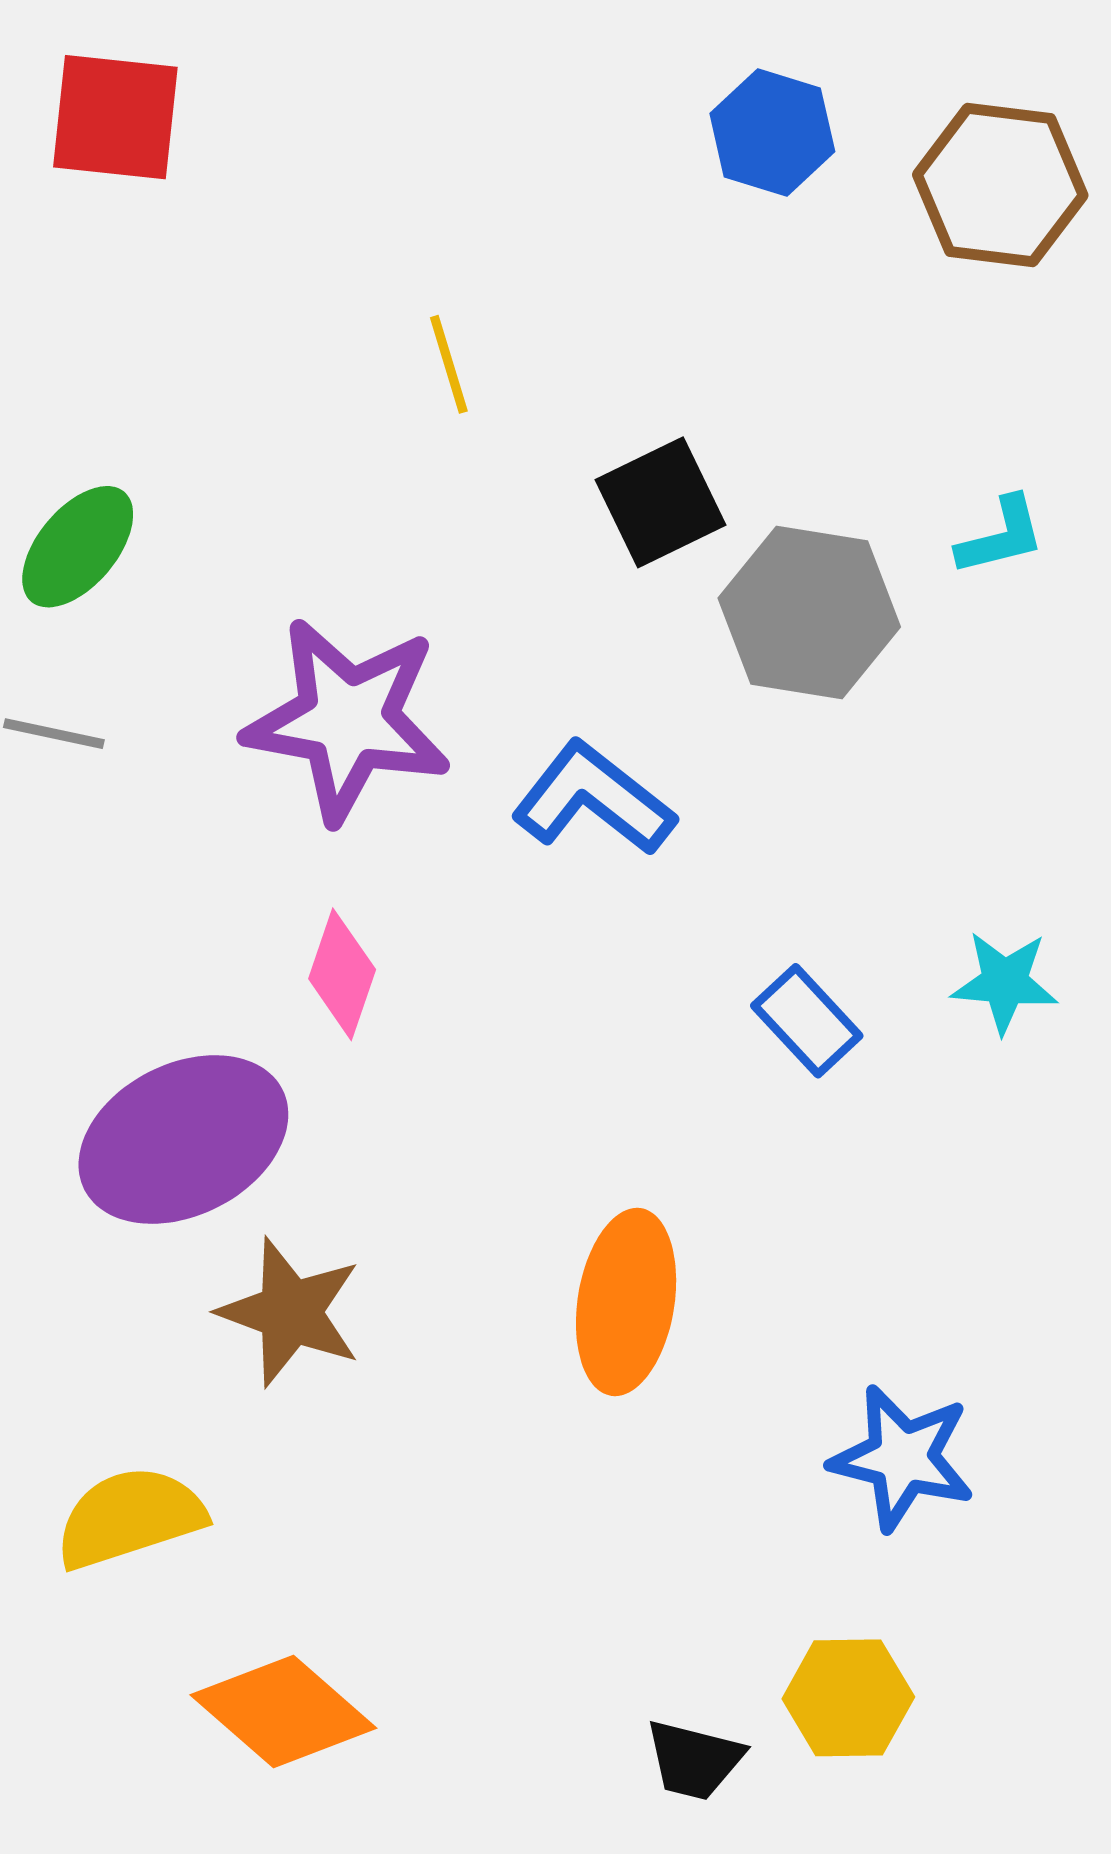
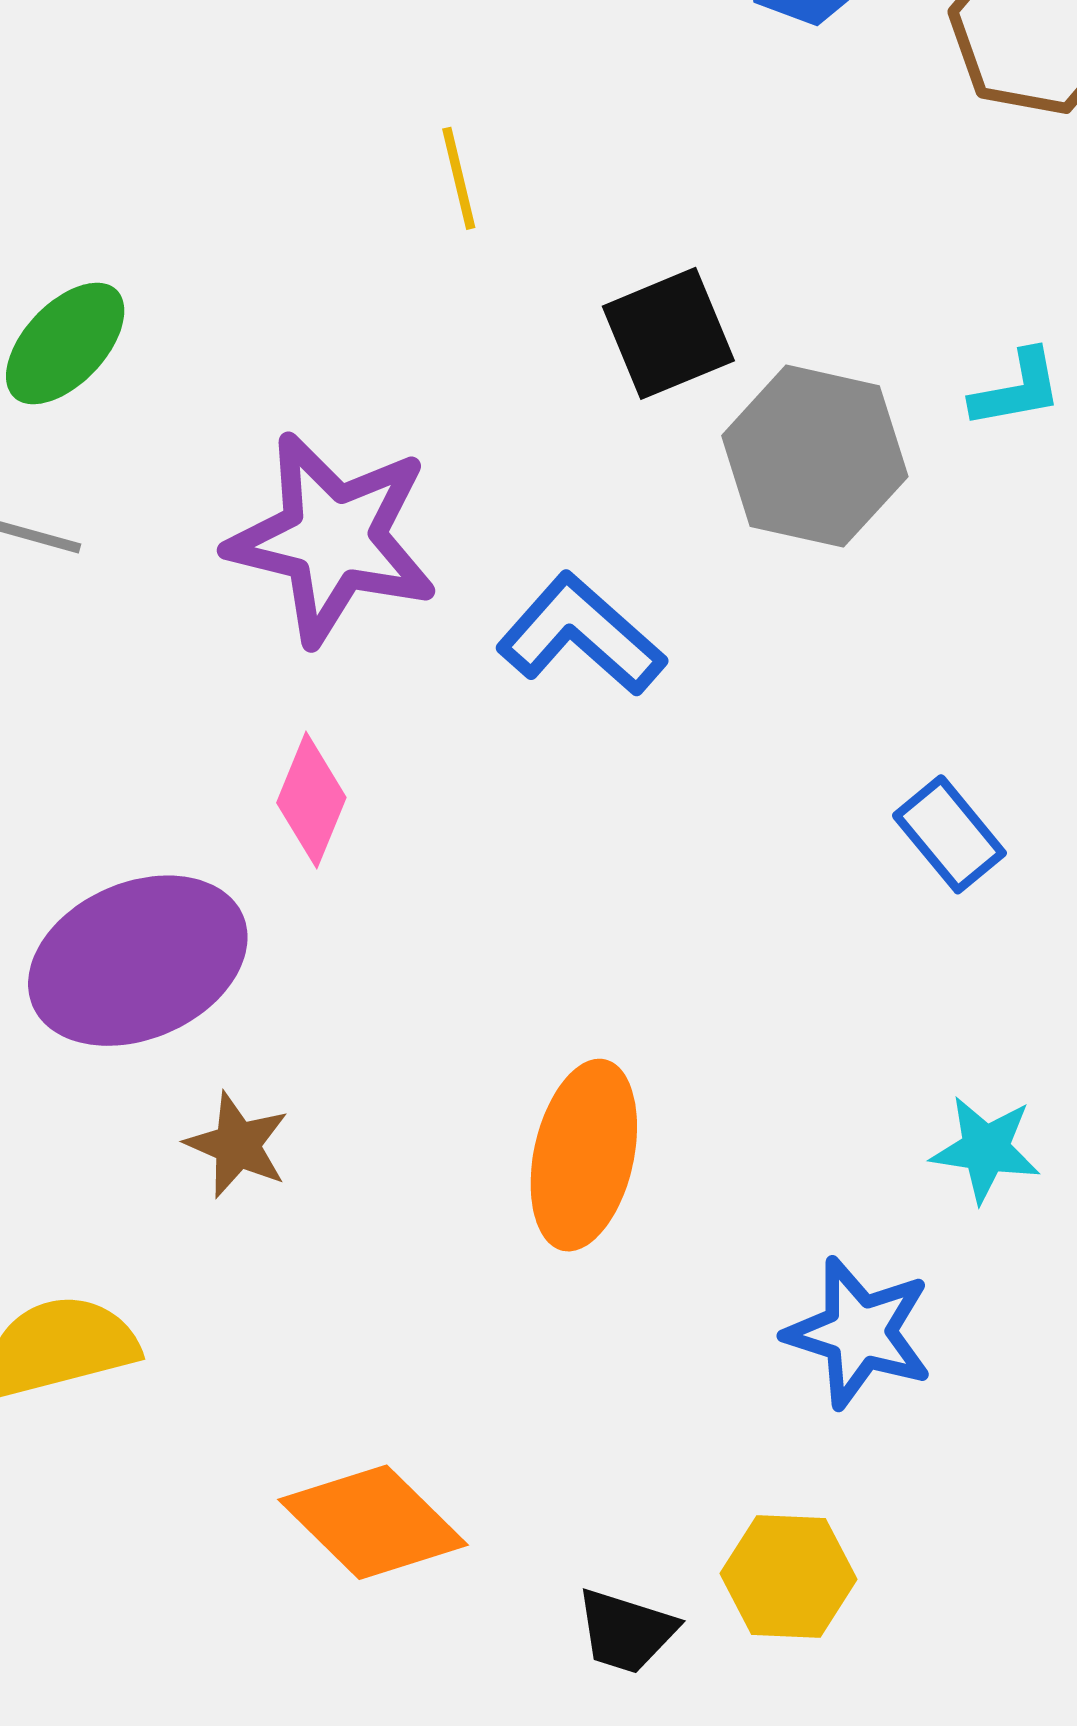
cyan star: (1005, 982) -> (986, 1149), moved
blue rectangle: (807, 1021) -> (949, 834), moved
brown star: (290, 1312) -> (237, 1145), size x0.7
orange diamond: (283, 1712) -> (373, 1522), moved

